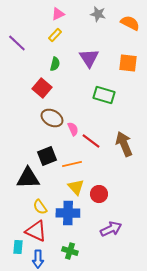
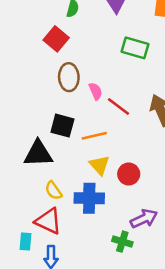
brown ellipse: (52, 118) -> (69, 77), turned 60
black square: (47, 156) -> (62, 126), turned 36
green cross: (70, 251) -> (122, 242), moved

